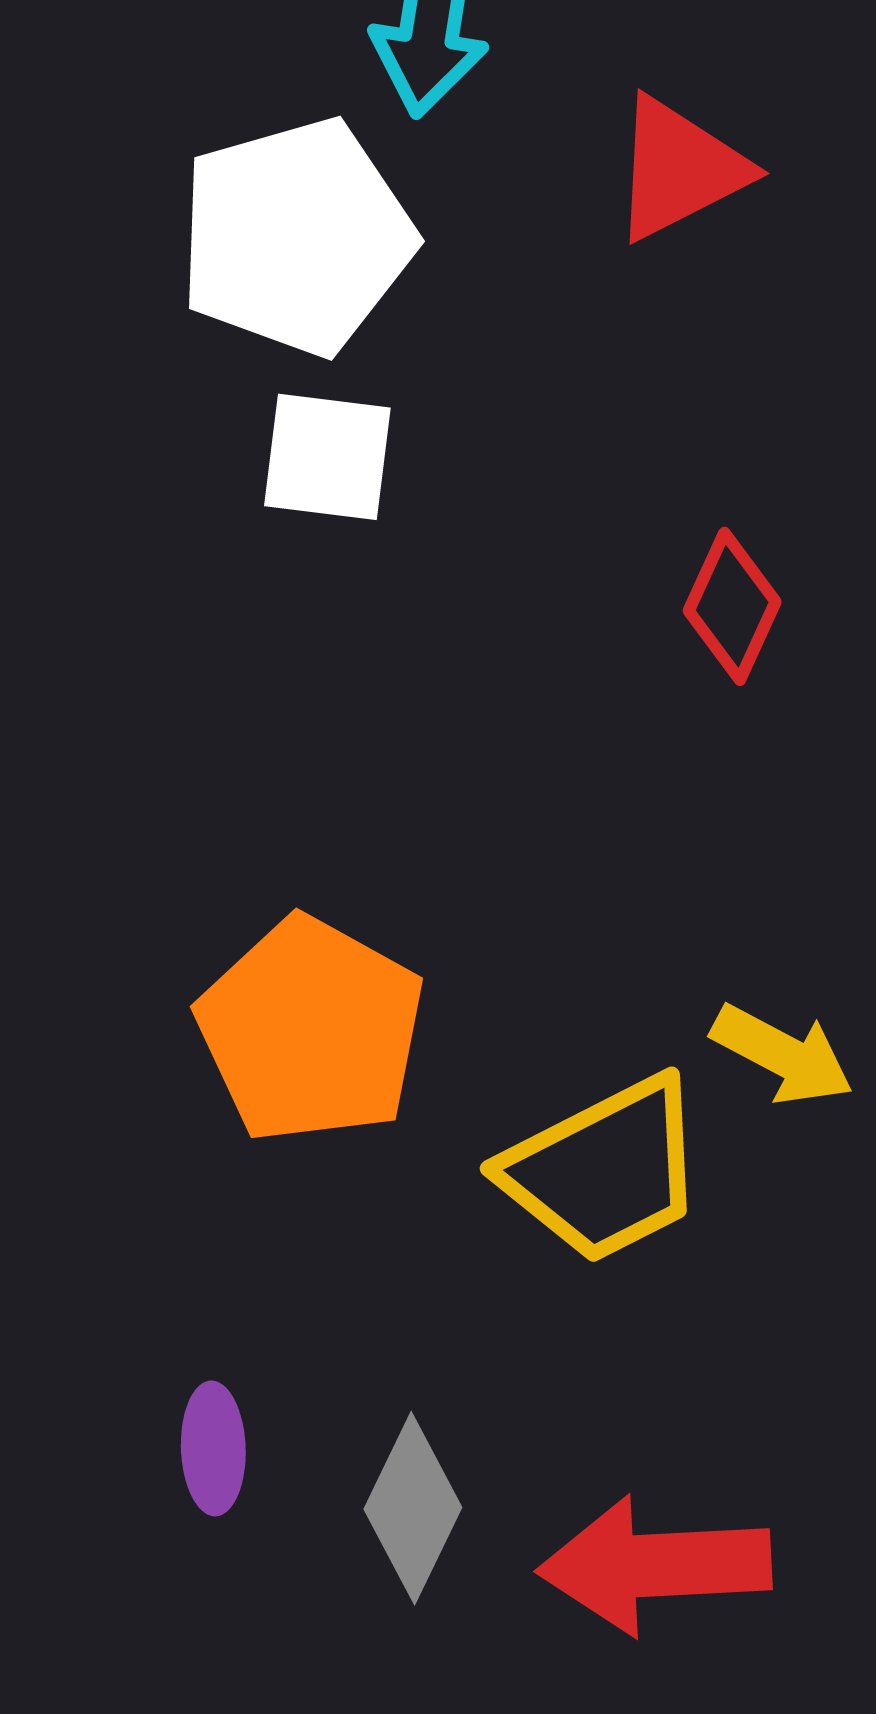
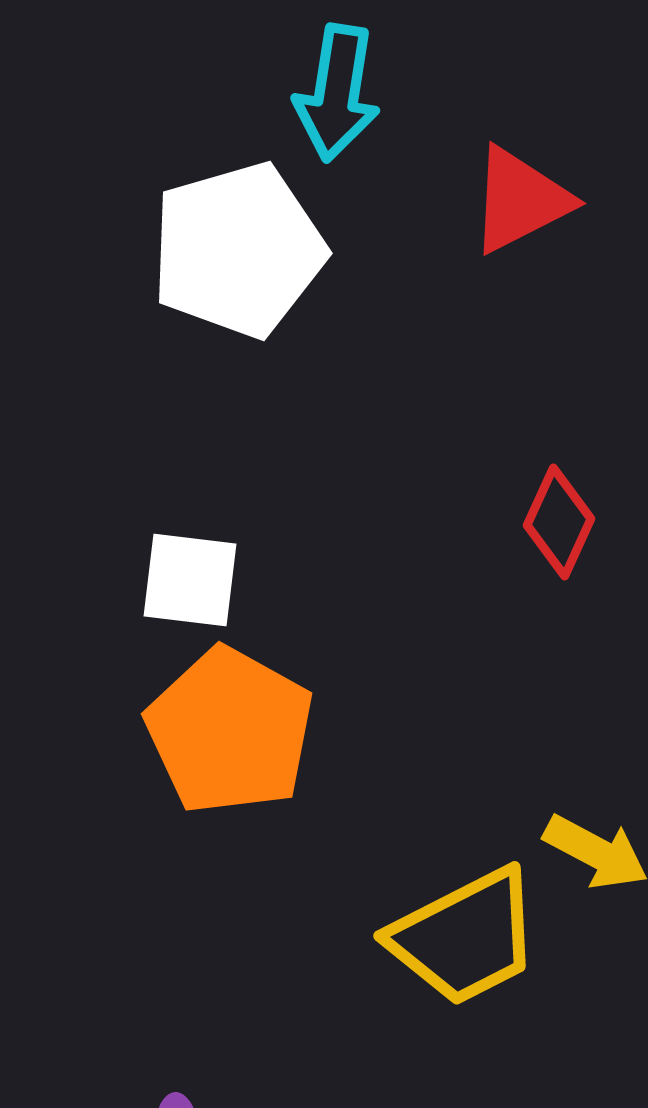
white square: (327, 457) -> (190, 580), moved
orange pentagon: (311, 1030) -> (230, 731), moved

